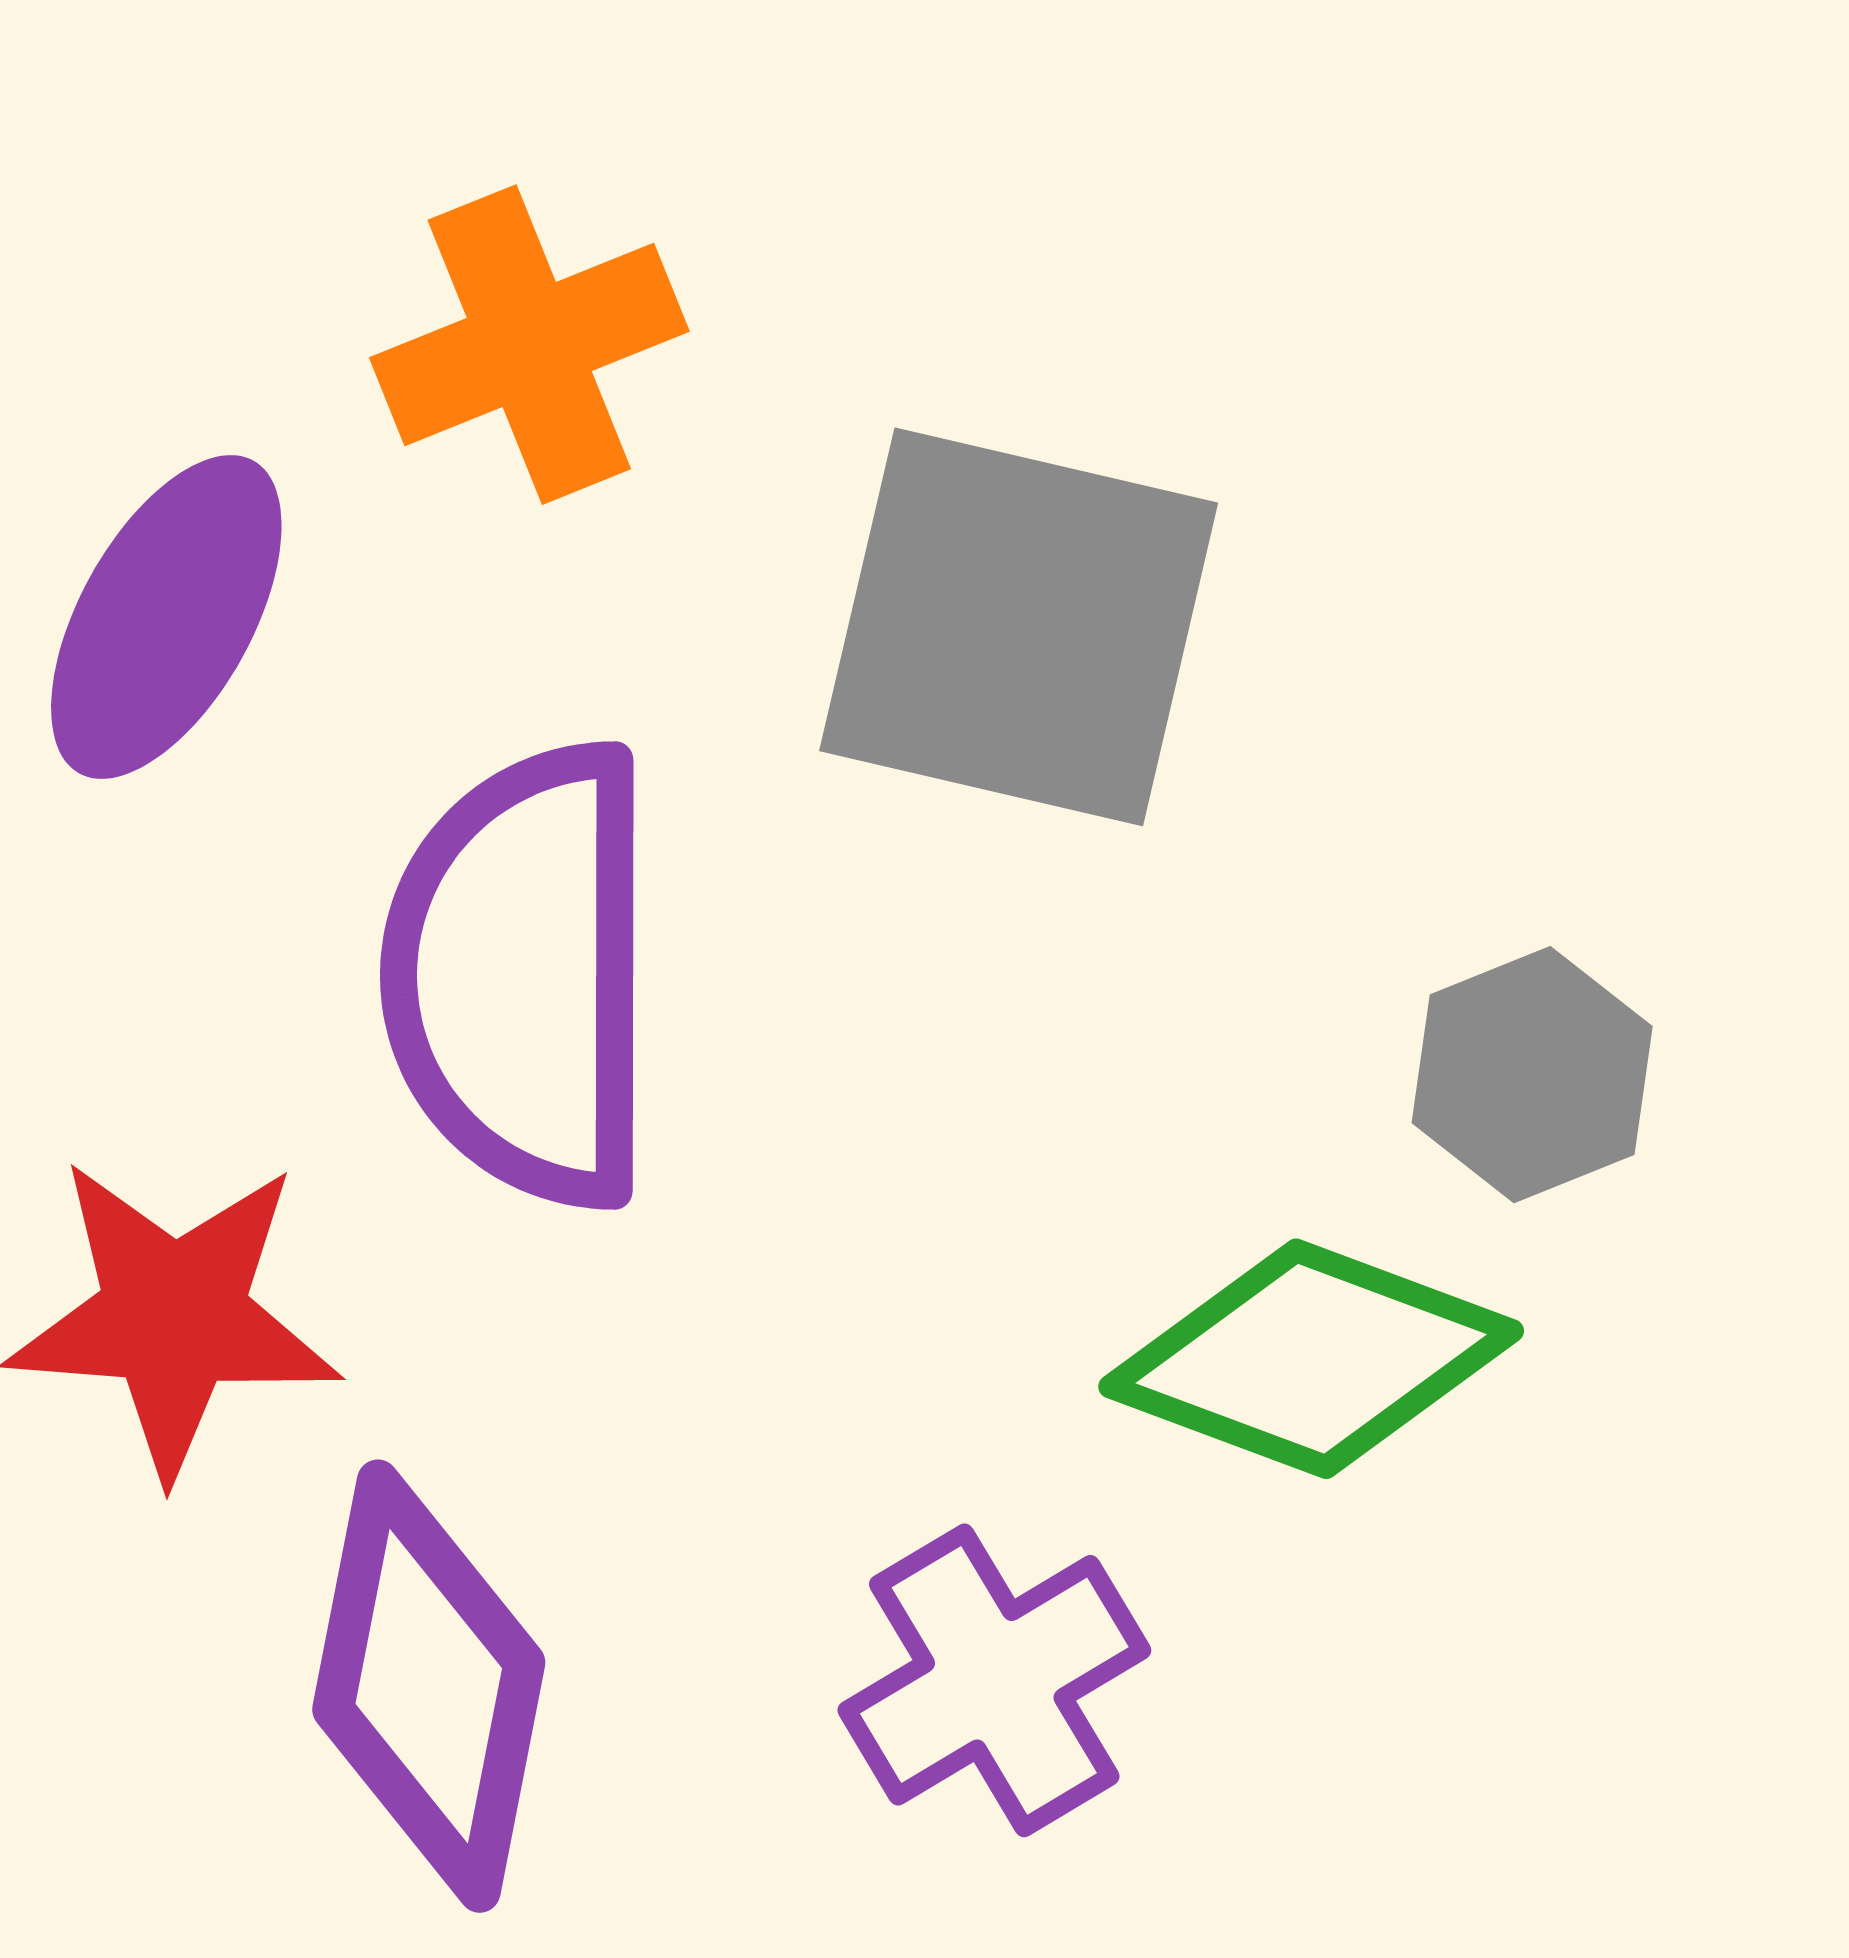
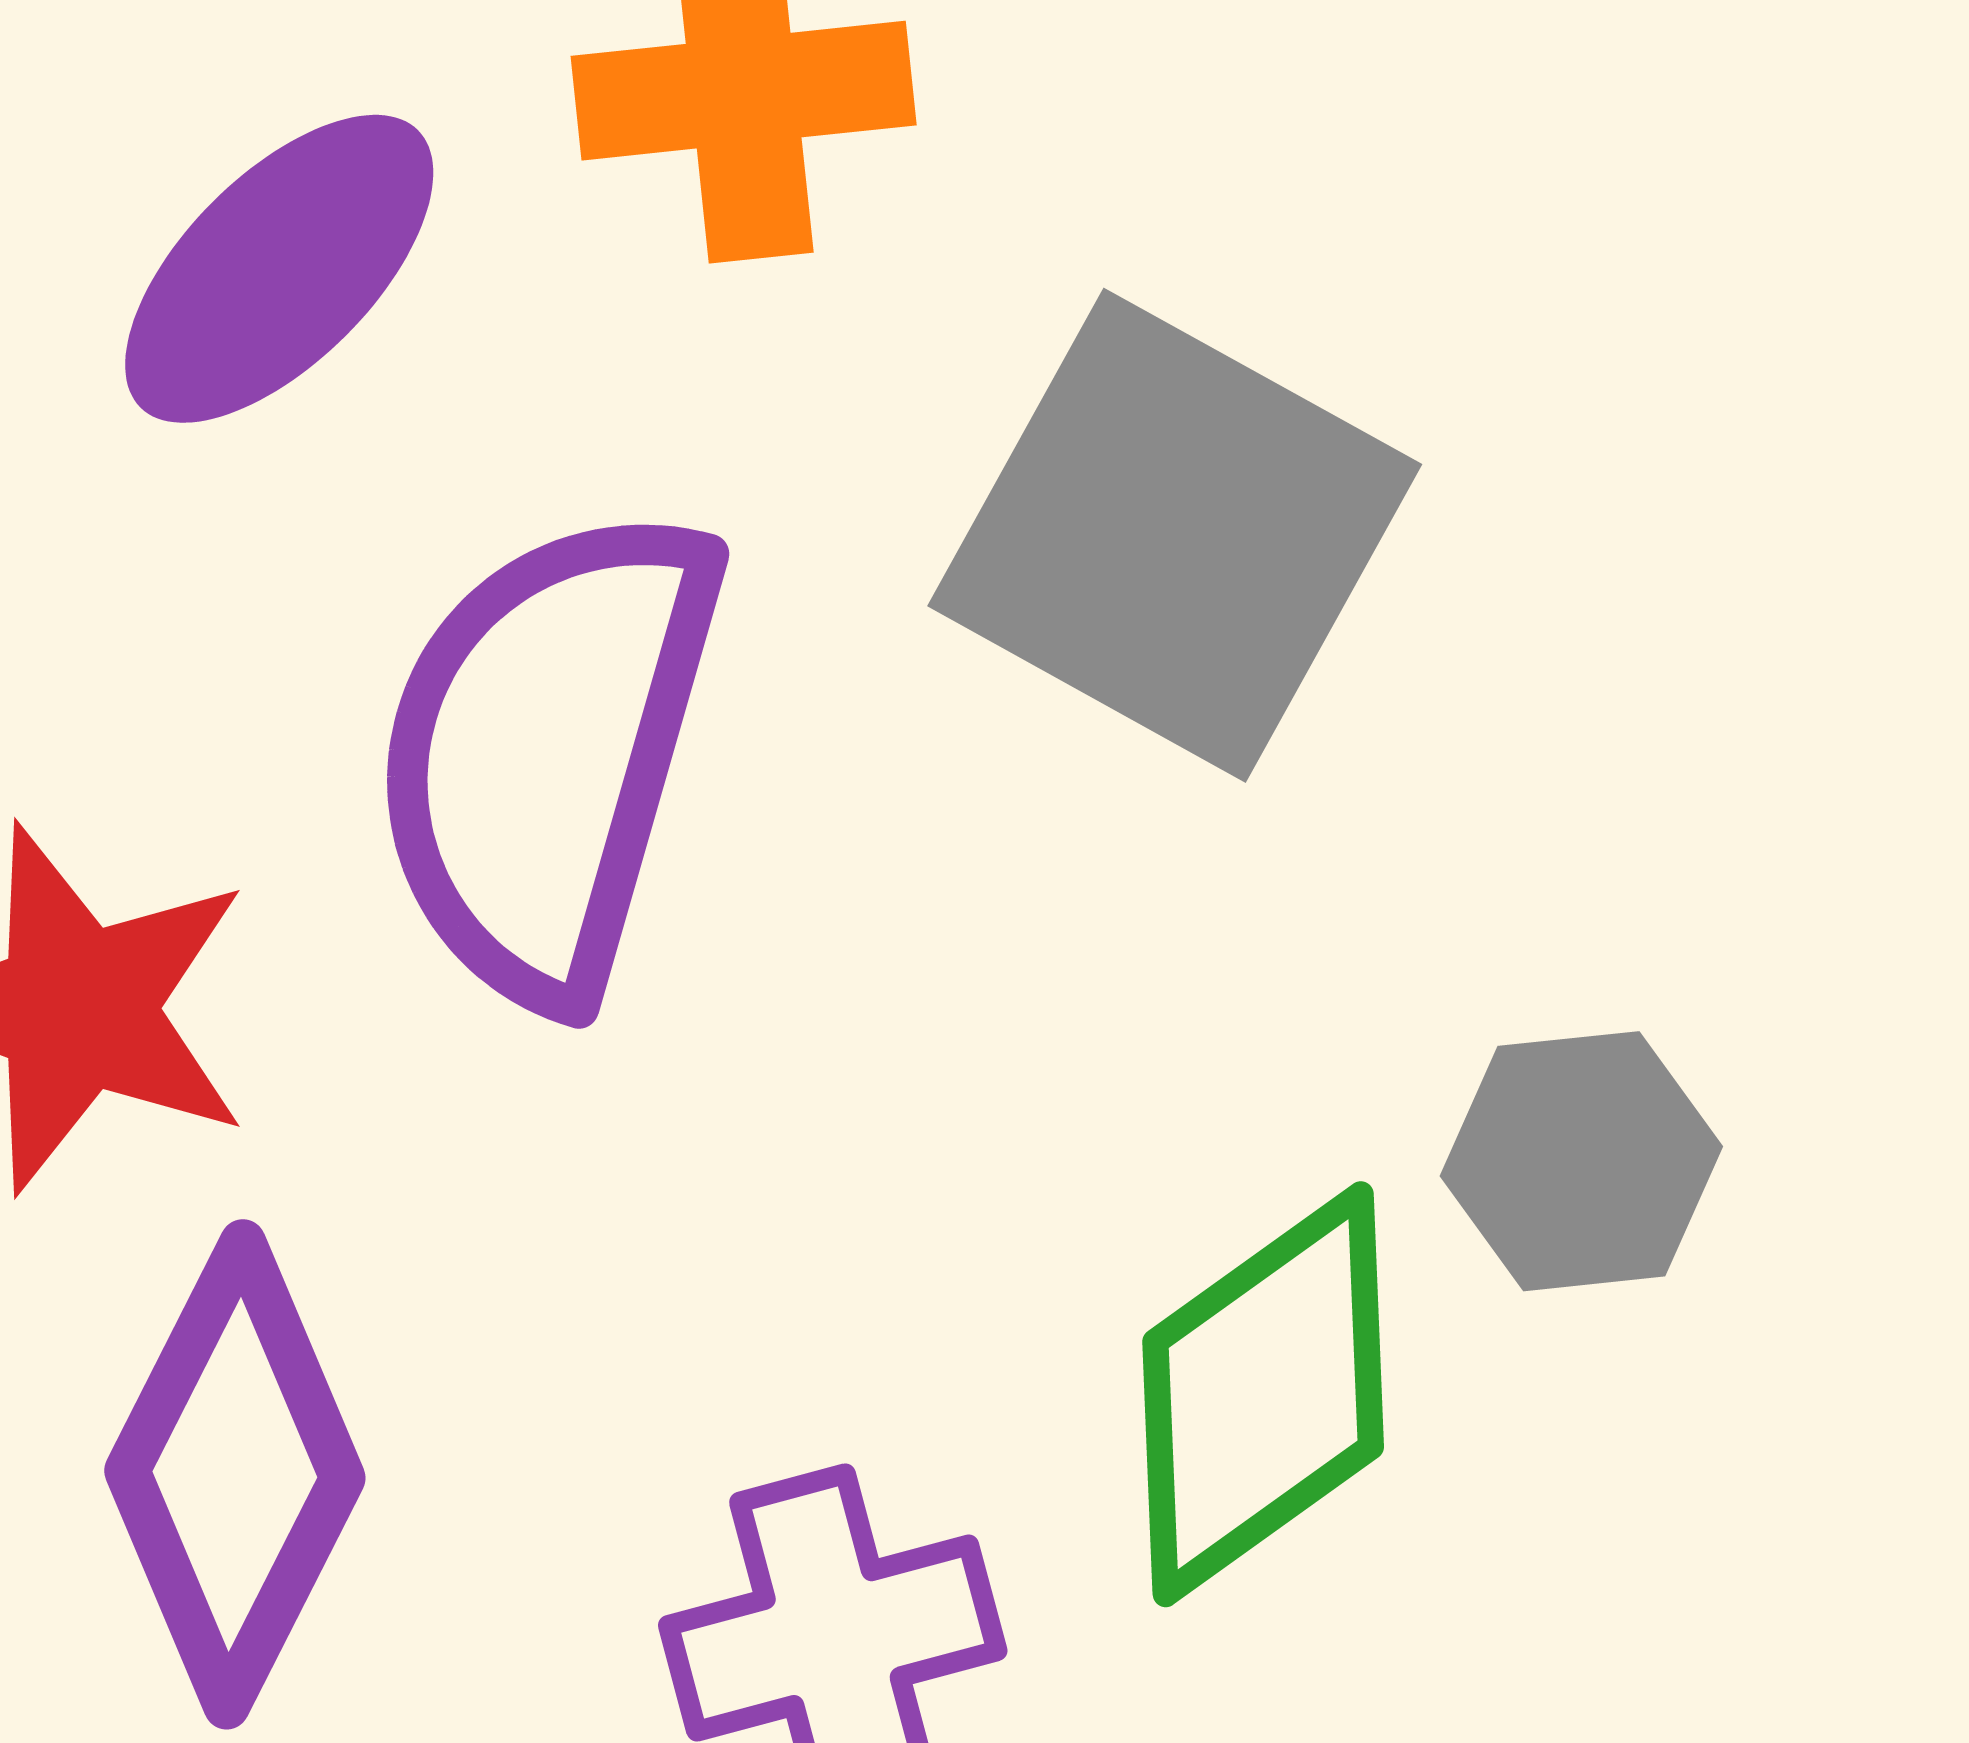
green diamond: (1311, 1359) -> (1263, 1394), turned -72

